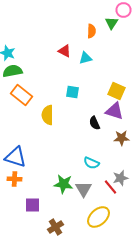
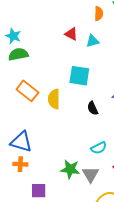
cyan square: (72, 92) -> (79, 76), size x1.5
orange rectangle: (22, 95) -> (27, 91), moved
black semicircle: (94, 123) -> (93, 108), moved
cyan semicircle: (92, 163) -> (99, 148), turned -49

